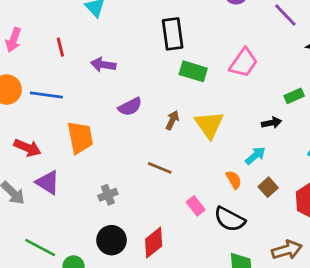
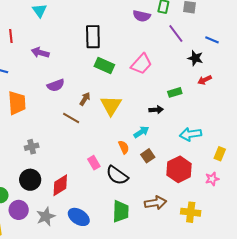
brown line: (160, 168) -> (71, 118), moved

